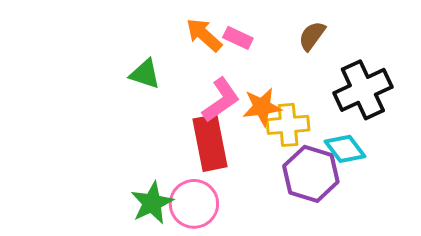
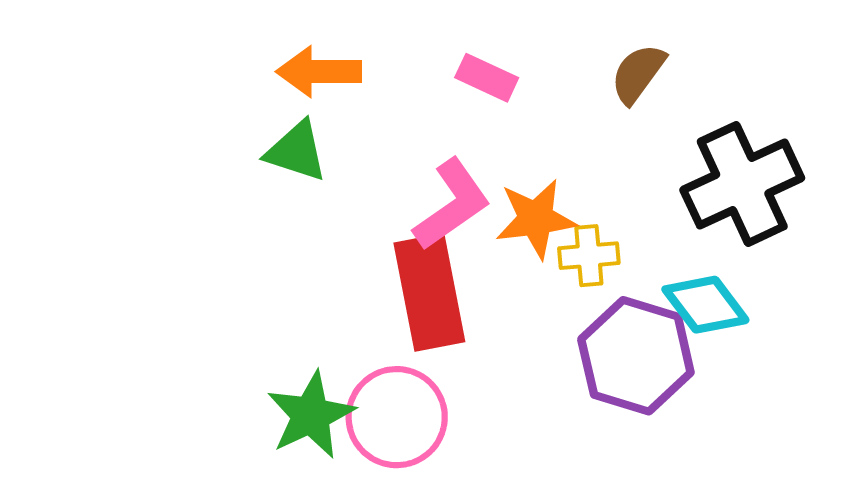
orange arrow: (204, 35) -> (319, 72), moved, turned -42
yellow cross: (288, 125) -> (589, 256), size x0.7

